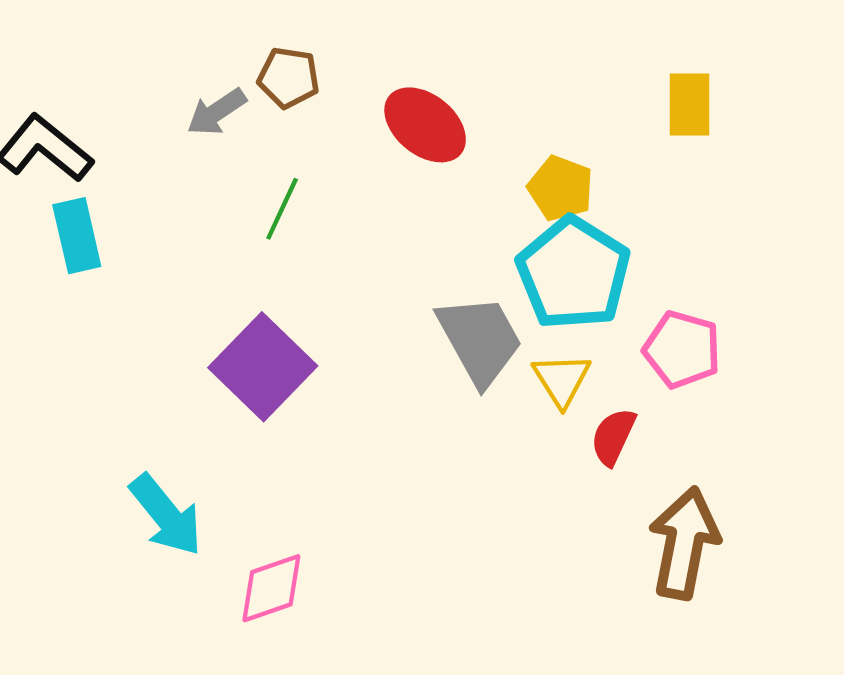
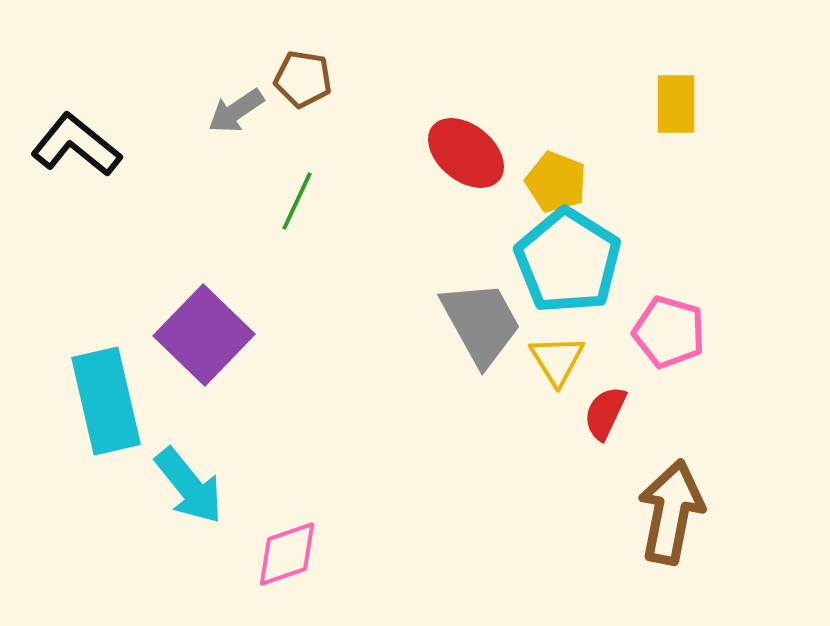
red ellipse: (425, 125) -> (466, 153), moved
cyan rectangle: (77, 236) -> (106, 401), moved, size x1.5
purple square: (263, 367) -> (204, 335), moved

